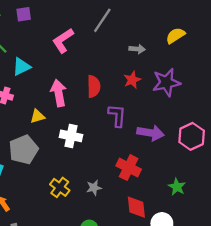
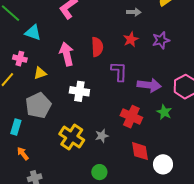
cyan triangle: (22, 67) -> (33, 33), turned 48
purple star: (166, 82) -> (161, 40), size x0.7
yellow triangle: (38, 116) -> (40, 73), moved
yellow cross: (60, 187) -> (72, 137), size x1.4
green star: (177, 187) -> (164, 112), moved

